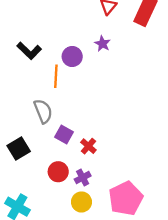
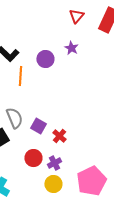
orange line: (56, 76) -> (20, 76), moved
gray semicircle: (43, 111) -> (14, 118), moved

